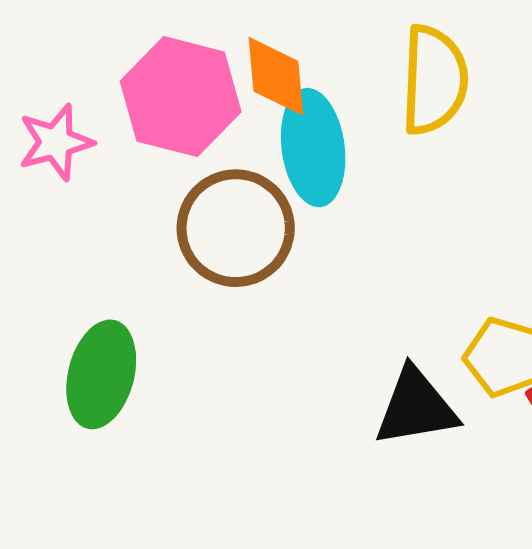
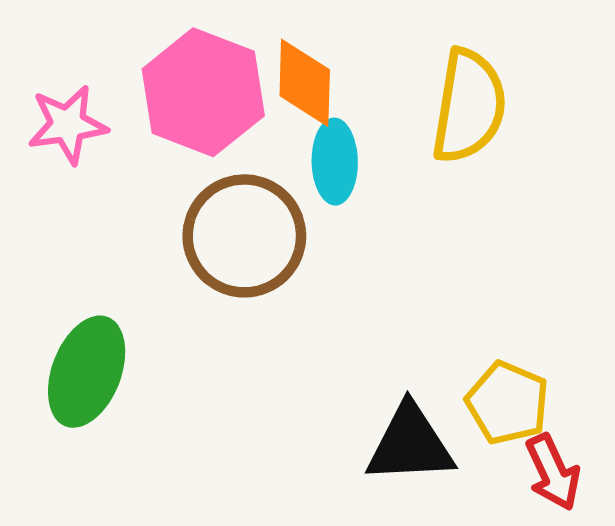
cyan ellipse: (313, 148) -> (335, 162), size x0.7

